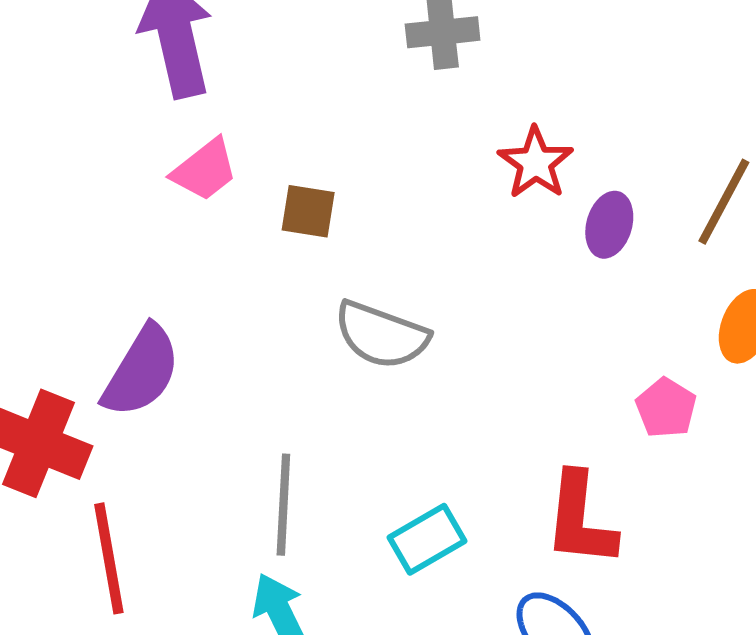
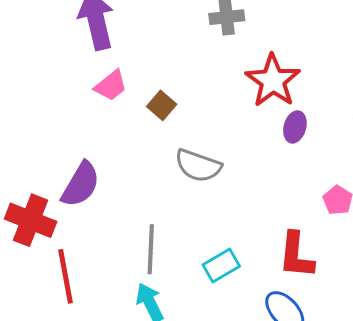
red star: (536, 163) -> (273, 81), size x1.5
brown square: (308, 211) -> (162, 105), turned 32
purple ellipse: (609, 225) -> (295, 127), moved

